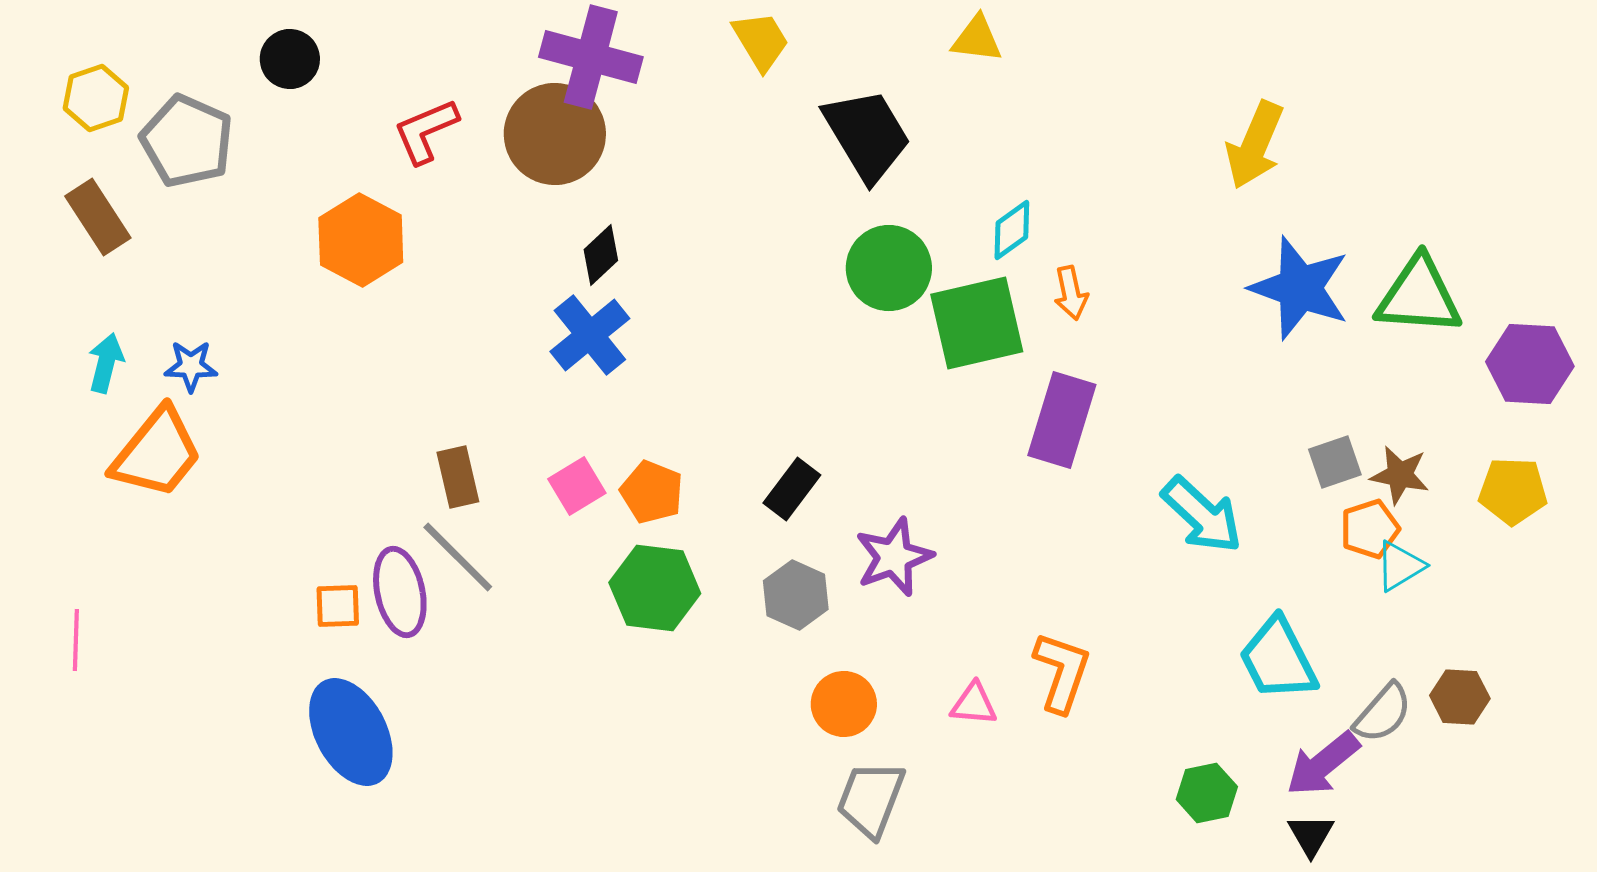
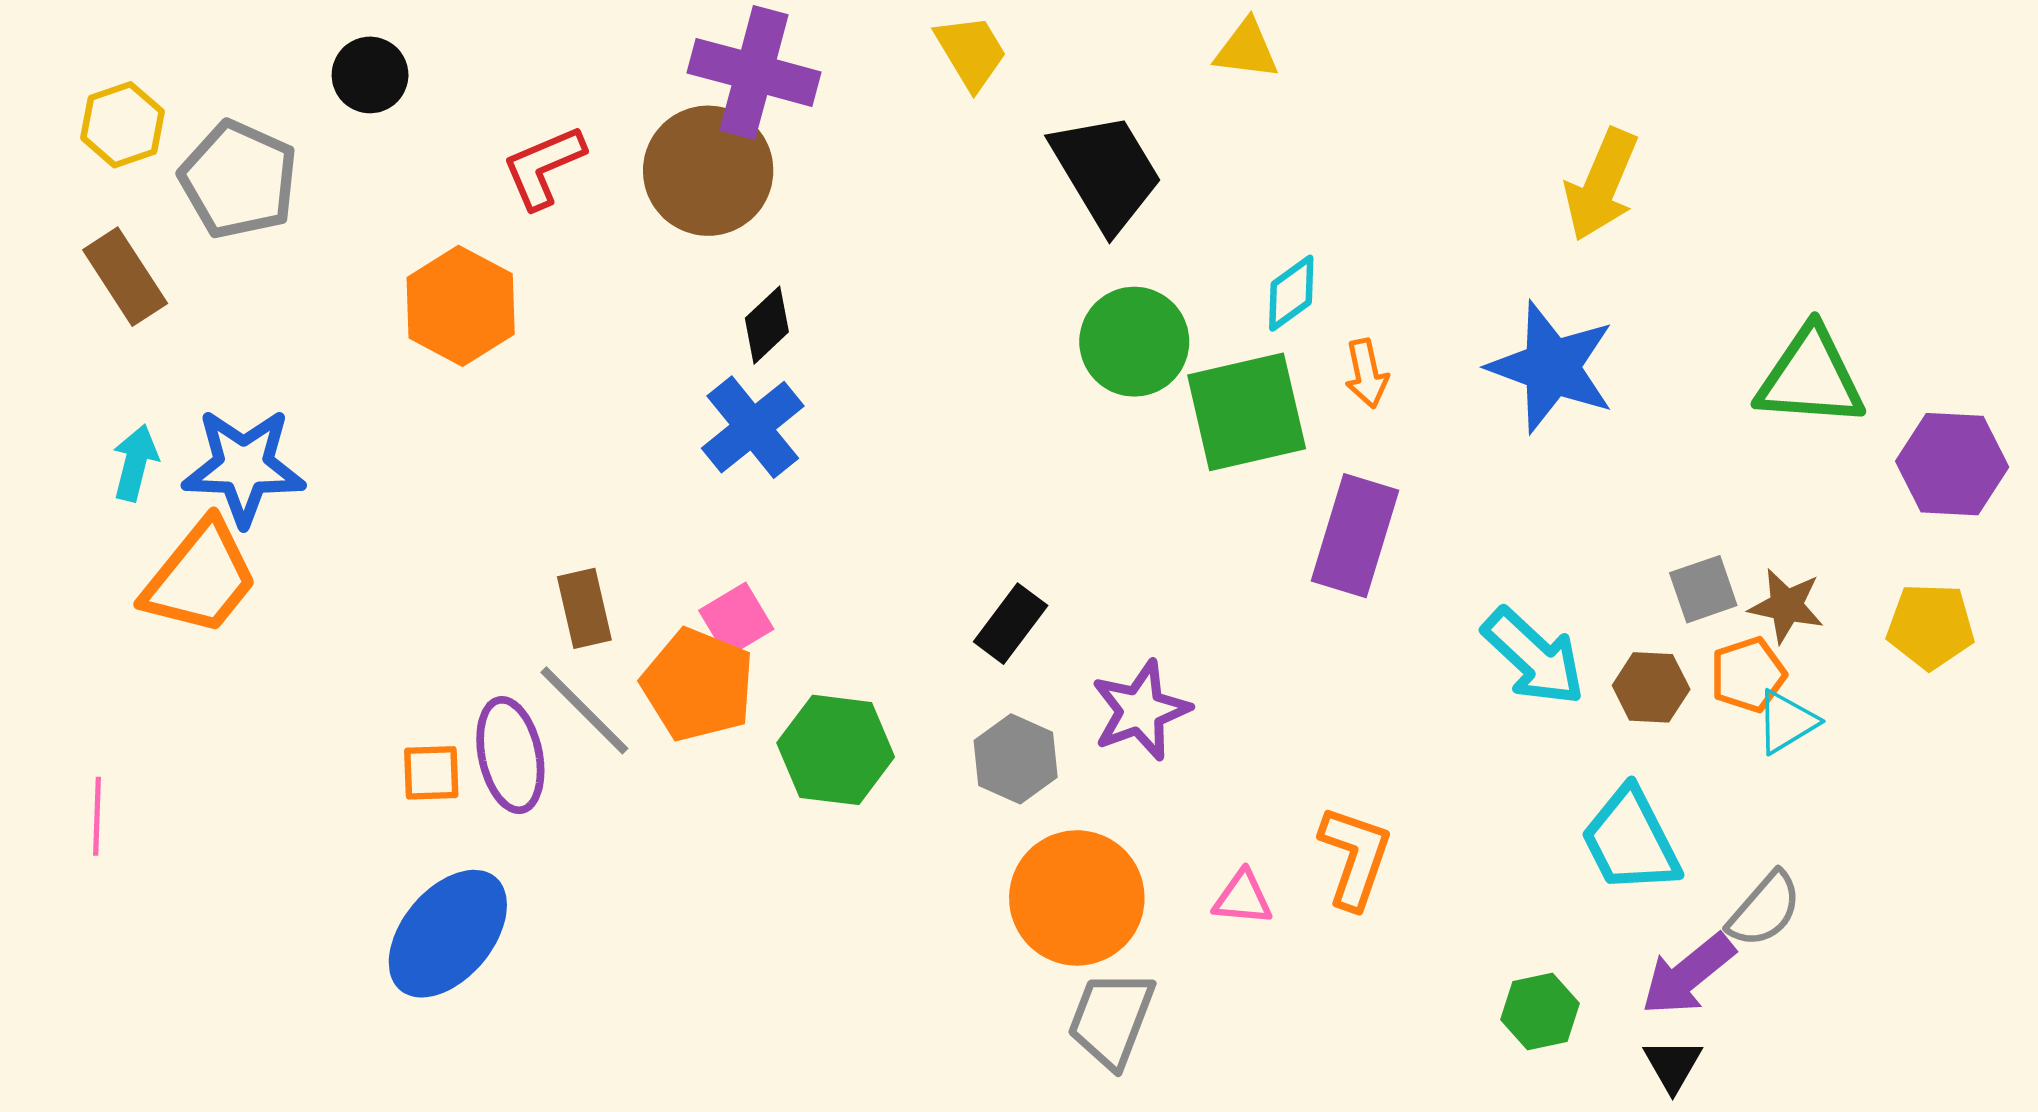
blue star: (1300, 288) -> (1551, 367), moved
blue star: (191, 366) -> (244, 467), size x1.8
orange pentagon: (652, 492) -> (698, 685), moved, size x1.4
brown hexagon: (1460, 697) -> (1651, 687), moved
orange circle: (844, 704) -> (1077, 898), size x1.6
blue ellipse: (351, 732) -> (448, 934), turned 68

